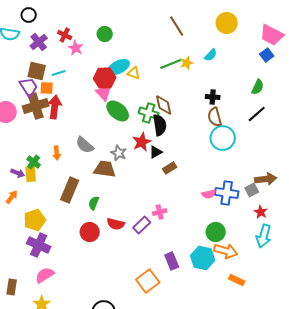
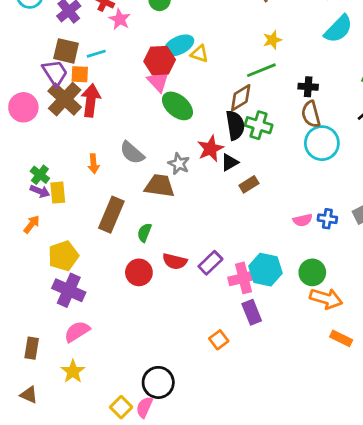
cyan semicircle: (211, 55) -> (338, 29), moved, size x1.6
green line: (171, 64) -> (261, 70), moved
brown diamond: (164, 105) -> (241, 98), turned 70
brown cross: (36, 106) -> (65, 99), turned -30
green cross: (149, 113) -> (259, 125), moved
green cross: (34, 162) -> (40, 175), moved
blue cross: (227, 193) -> (327, 219), size x0.6
pink cross: (160, 212) -> (243, 278), moved, size x1.5
cyan hexagon: (203, 258) -> (265, 270), moved
orange square: (148, 281) -> (219, 340), size x0.6

